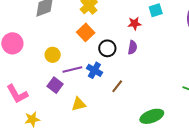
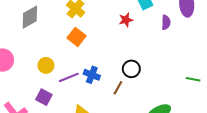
purple semicircle: (132, 47) -> (166, 22), moved
black circle: (107, 48) -> (131, 69), moved
purple square: (55, 85) -> (44, 97), moved

